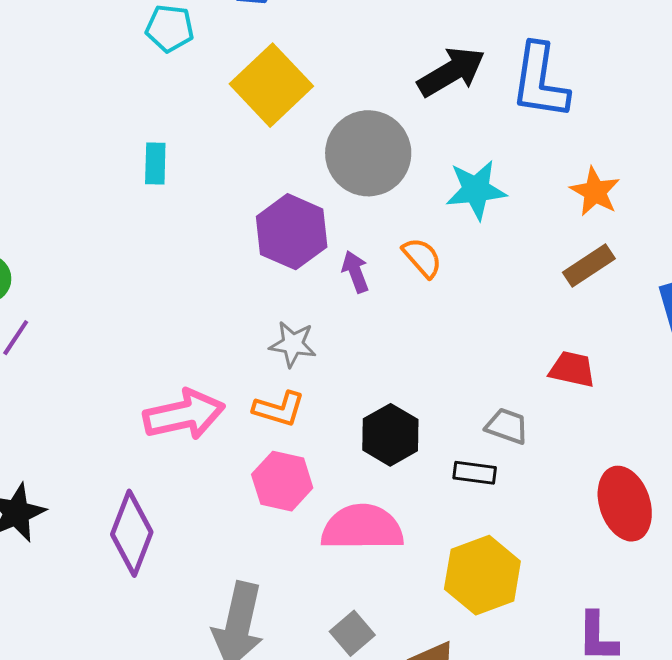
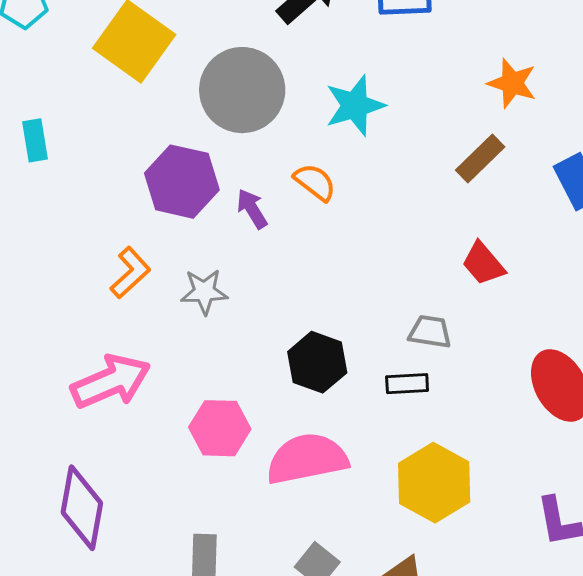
orange star: (595, 192) -> (512, 83), moved
red trapezoid: (572, 369) -> (483, 263), turned -132
orange L-shape: (279, 409) -> (130, 273), moved, turned -48

